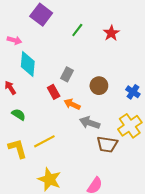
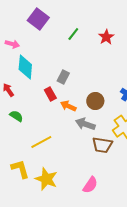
brown circle: (99, 86) -> (95, 101), moved
yellow L-shape: (18, 149) -> (20, 169), moved

